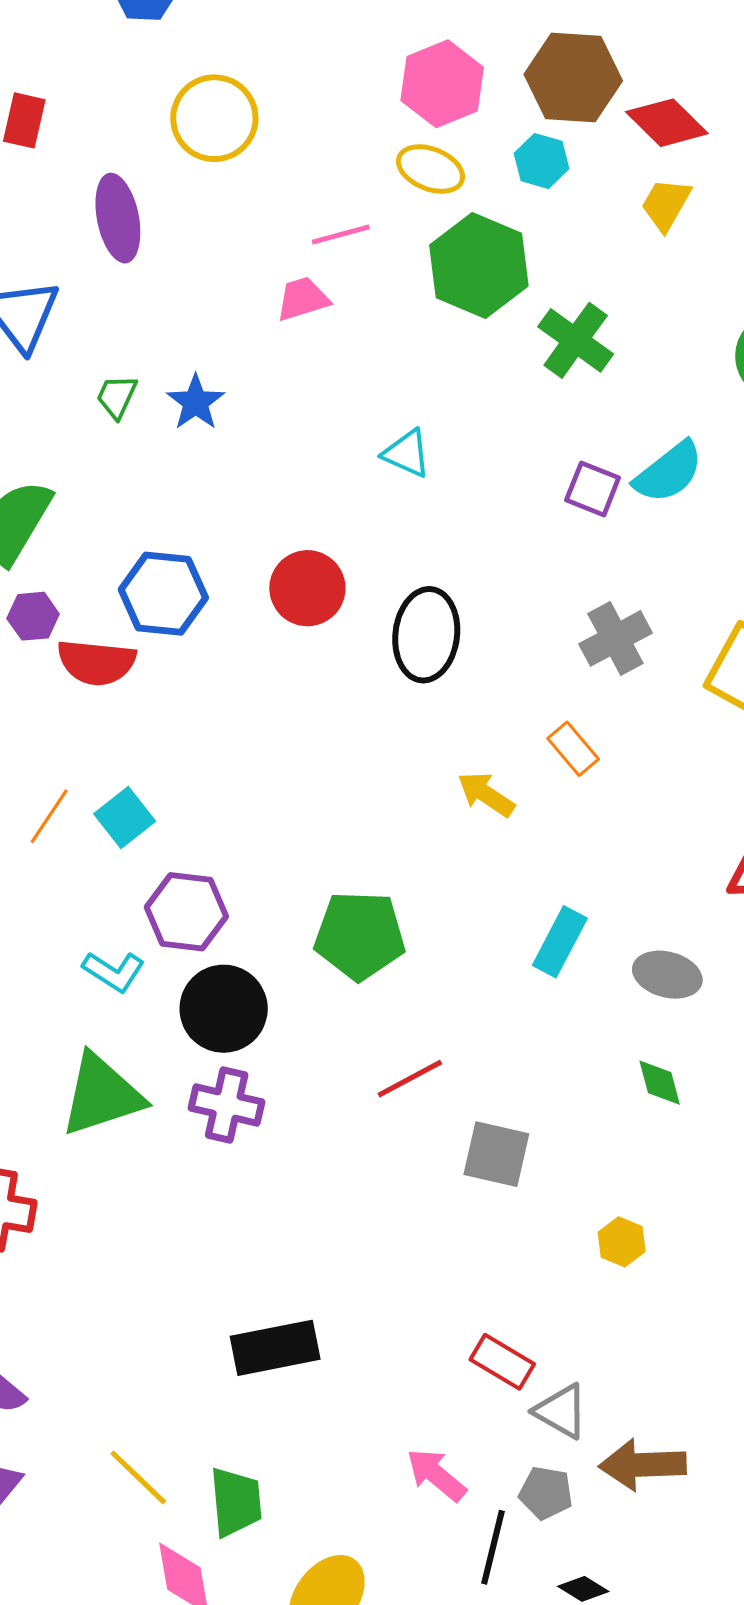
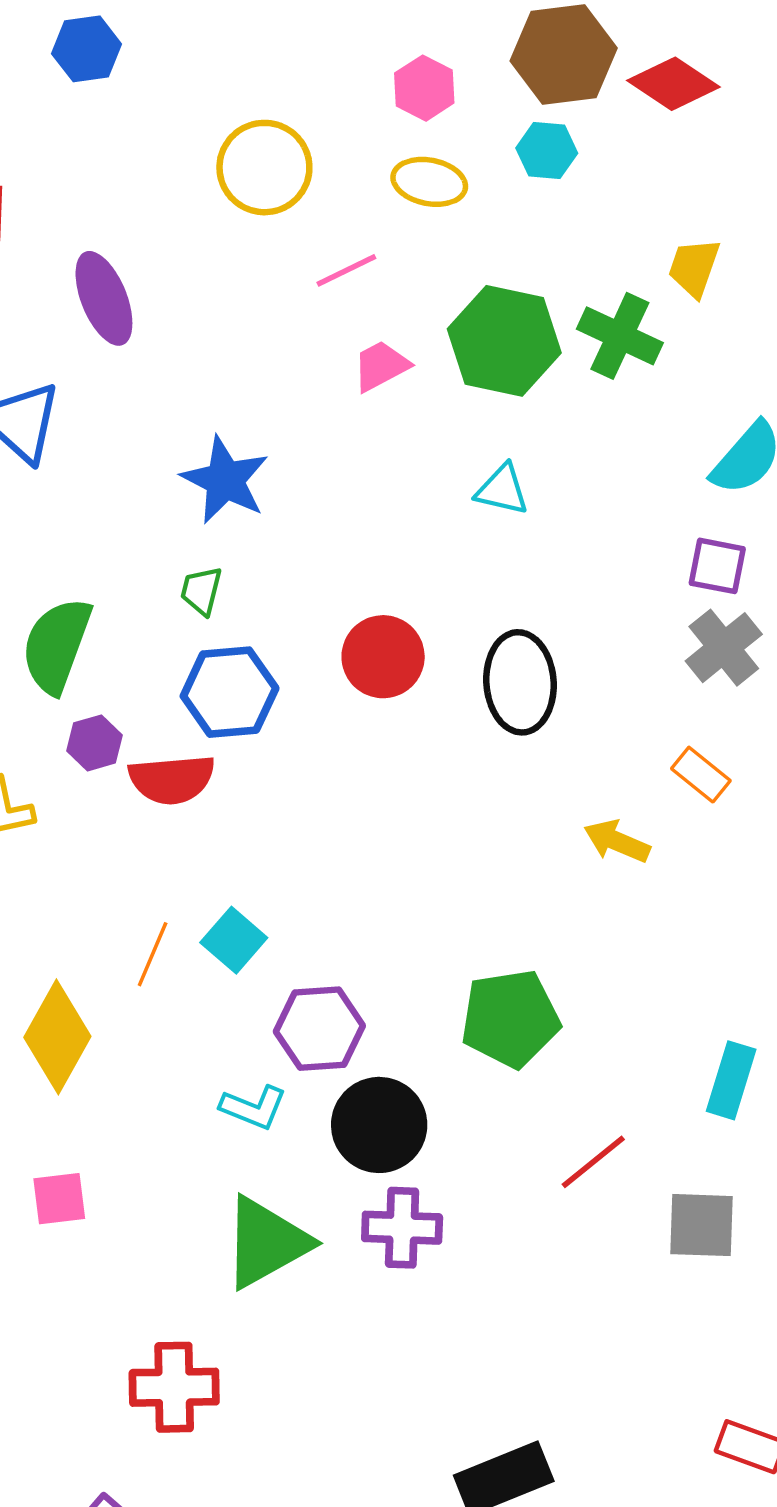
pink hexagon: (442, 84) -> (424, 88), size x0.7
yellow circle: (214, 118) -> (264, 168), moved
yellow trapezoid: (666, 204) -> (694, 267), moved
green hexagon: (479, 265) -> (504, 341), moved
pink trapezoid: (303, 299) -> (381, 366), moved
green trapezoid: (117, 397) -> (201, 591), moved
blue star: (196, 402) -> (225, 480), size x1.4
cyan triangle: (407, 453) -> (502, 490), moved
purple square: (593, 489) -> (717, 566), moved
cyan rectangle: (560, 942) -> (731, 1080), moved

